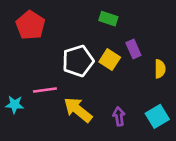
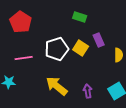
pink line: (45, 90) -> (24, 58), moved

